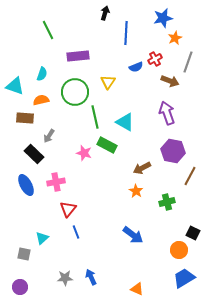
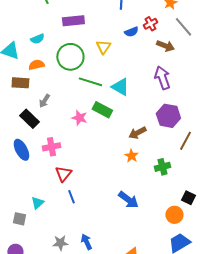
gray line: (188, 62) -> (183, 27), turned -60
cyan semicircle: (42, 74) -> (37, 39), turned 48
green line: (95, 117) -> (90, 82), turned -60

